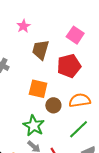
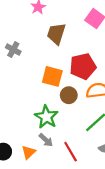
red pentagon: (69, 66) -> (83, 66), moved

